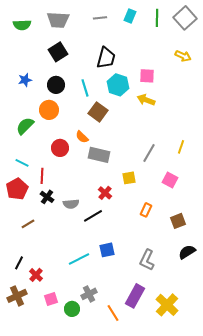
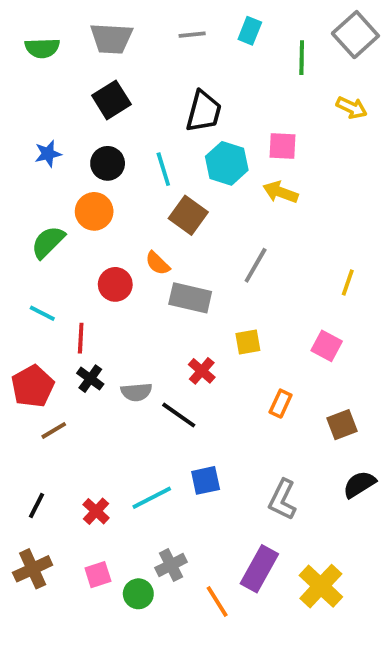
green line: (157, 18) -> (302, 58), moved
gray line: (149, 153) -> (256, 265), moved
red pentagon: (17, 189) -> (33, 386), moved
black line: (93, 216) -> (179, 415), turned 66
red cross: (36, 275) -> (96, 511), moved

